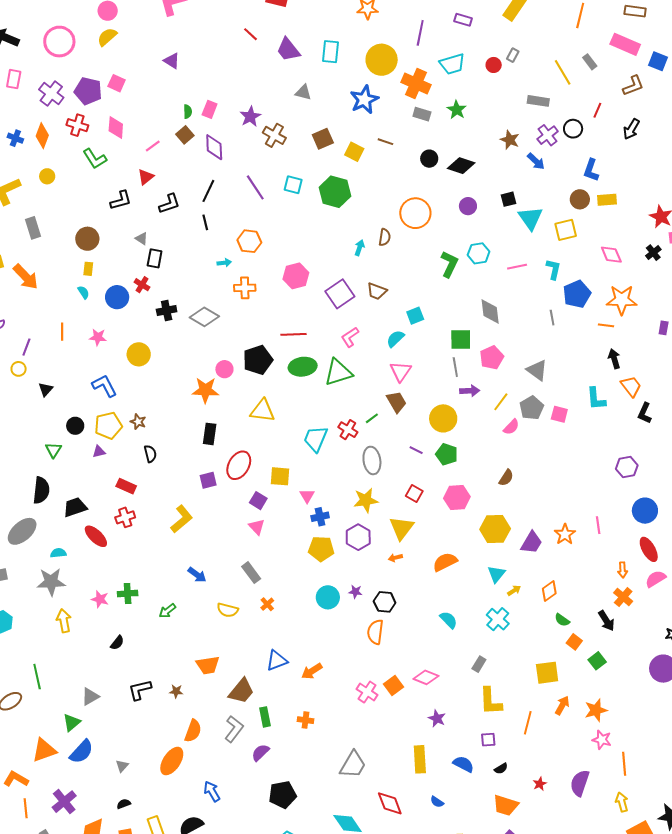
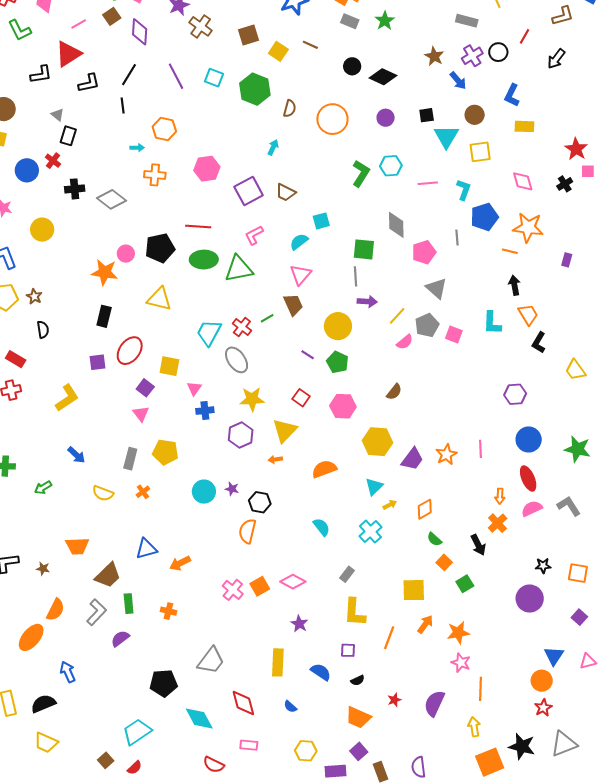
red triangle: (146, 177) -> (68, 54), size x1.6
brown circle: (580, 199) -> (475, 115), moved
brown semicircle: (385, 237) -> (290, 109), moved
pink pentagon: (492, 358) -> (424, 252), moved
gray ellipse: (372, 460) -> (237, 360), moved, turned -32
yellow pentagon: (321, 549) -> (165, 452), moved
gray rectangle: (251, 573) -> (130, 459), turned 45
black pentagon: (283, 795) -> (164, 683), moved

